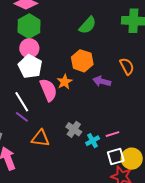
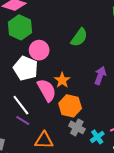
green semicircle: (88, 25) -> (79, 37), moved
pink circle: (29, 48) -> (39, 50), moved
orange hexagon: (82, 61) -> (70, 106), moved
purple arrow: (102, 81) -> (100, 76), turned 102

